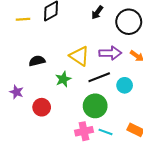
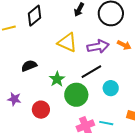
yellow triangle: (79, 56) -> (67, 42), moved
cyan circle: (125, 85) -> (111, 88), moved
green circle: (95, 106) -> (76, 95), moved

